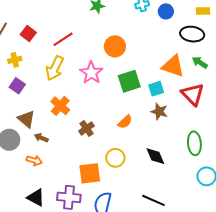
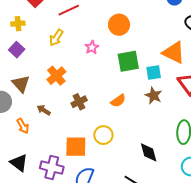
yellow arrow: (55, 68) -> (56, 38), size x0.7
pink star: (91, 73) -> (92, 47), size x0.6
brown arrow: (41, 138) -> (44, 110), moved
black diamond: (155, 156) -> (149, 152), moved
orange arrow: (34, 160) -> (23, 126), turned 35

